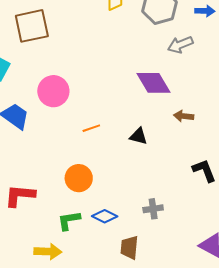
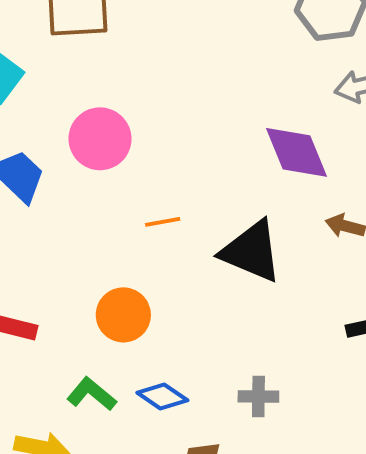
black triangle: (138, 136) -> (251, 251), size x1.8
green L-shape: (69, 220) -> (92, 394), turned 40

